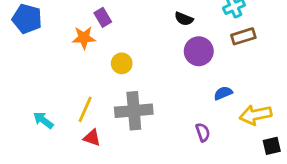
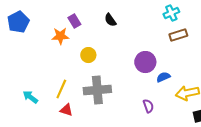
blue pentagon: (27, 19) -> (18, 22), turned 30
black semicircle: (184, 19) -> (110, 20), moved, turned 32
purple circle: (199, 51) -> (145, 62), moved

